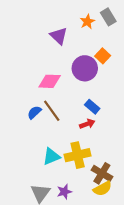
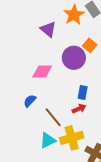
orange star: (87, 22) -> (74, 15), size x1.5
blue rectangle: (92, 107) -> (83, 93), turned 64
brown line: (52, 111) -> (53, 117), moved

